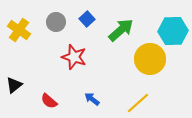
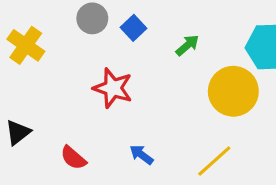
gray circle: (56, 22) -> (92, 18), moved
green arrow: (121, 30) -> (187, 45), size x0.6

